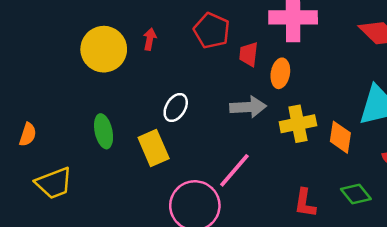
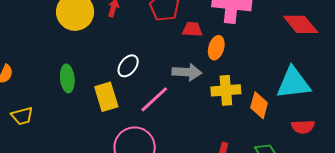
red trapezoid: (249, 54) -> (192, 29), turned 80
pink line: (234, 170) -> (154, 99), moved
yellow trapezoid: (54, 183) -> (22, 116), size x0.7

